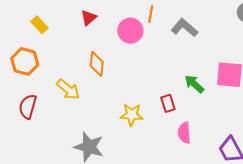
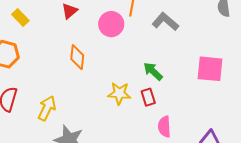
green arrow: (194, 84) -> (153, 71), moved
yellow arrow: (68, 89) -> (47, 108), moved, turned -105
yellow star: (132, 115) -> (119, 93), moved

